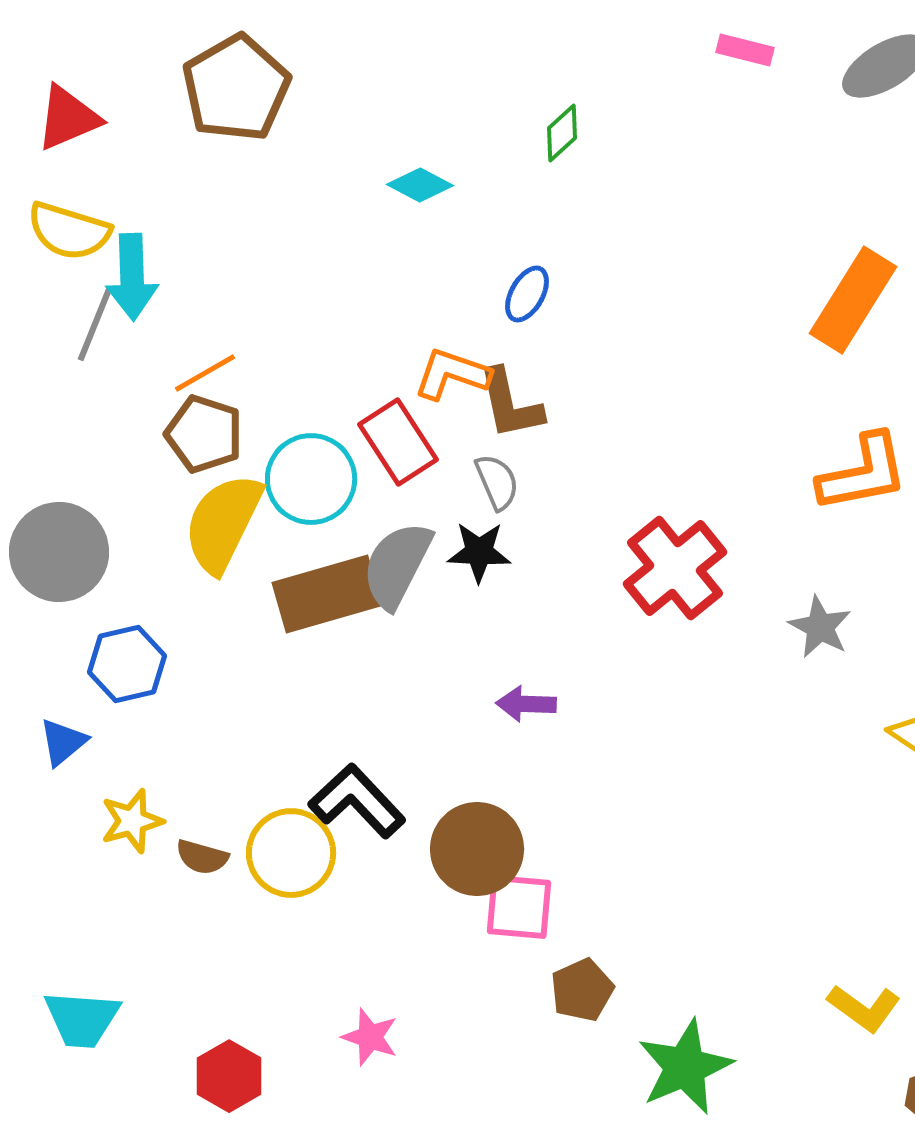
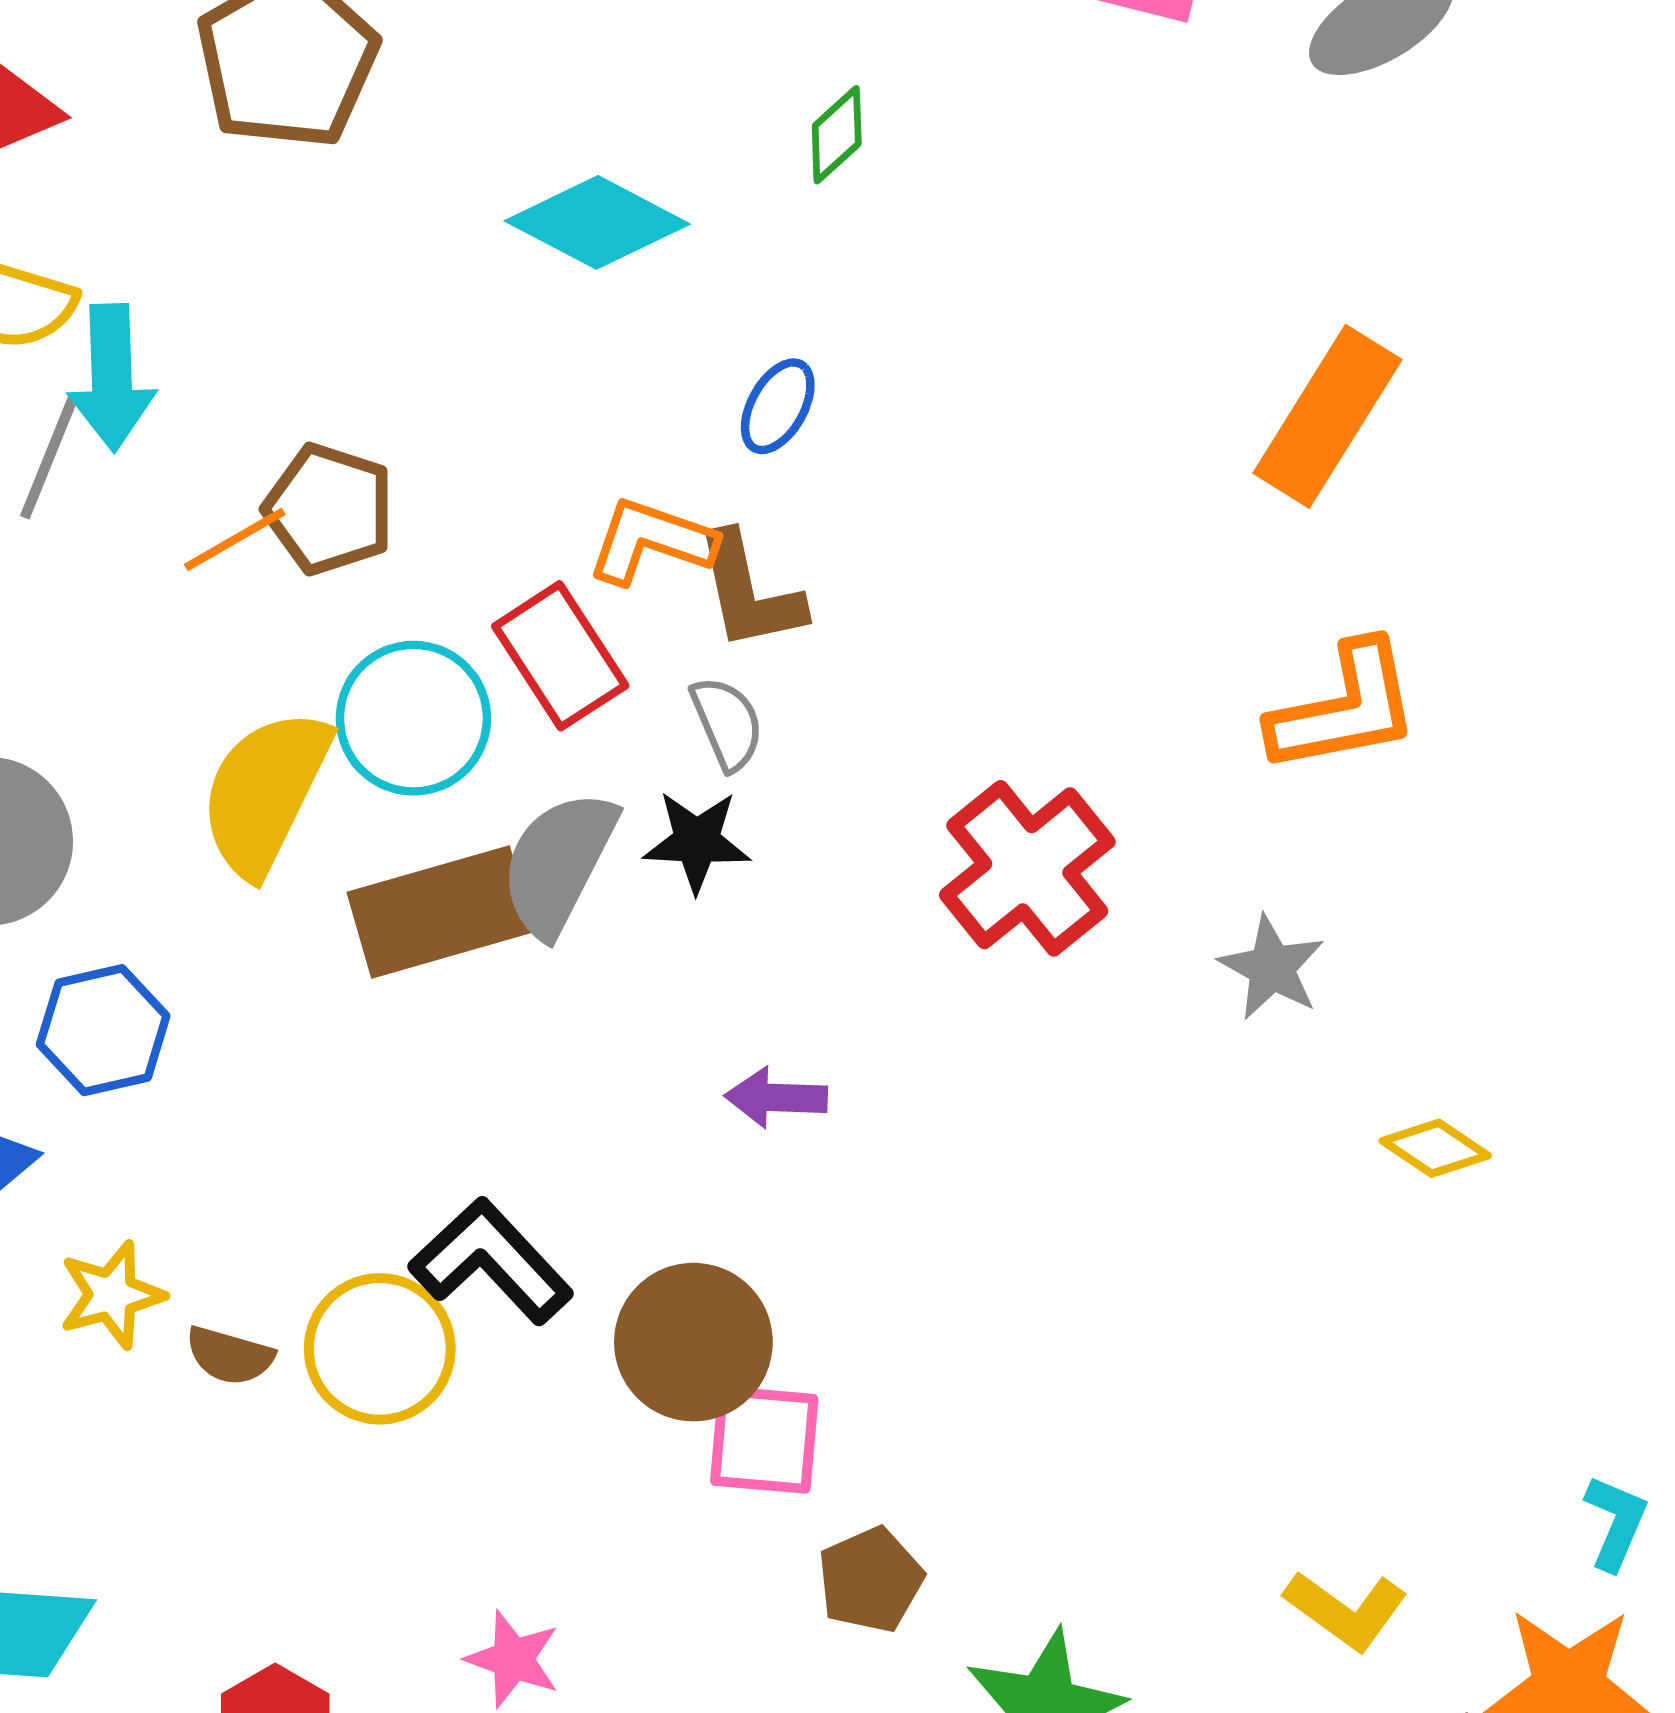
cyan diamond: (420, 185) -> (597, 222), size x1.6
brown pentagon: (204, 434) -> (329, 509), moved

